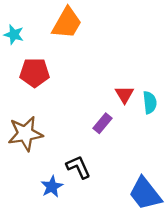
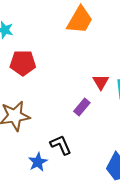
orange trapezoid: (67, 23) -> (80, 20), moved

